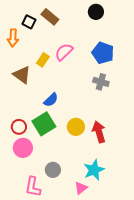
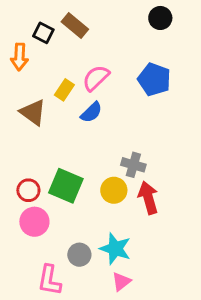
black circle: (96, 12) -> (160, 18), moved
gray cross: (101, 82) -> (133, 165), moved
blue semicircle: (51, 100) -> (91, 112), moved
green square: (44, 124) -> (66, 186), turned -35
cyan star: (94, 170) -> (115, 249), moved, turned -30

